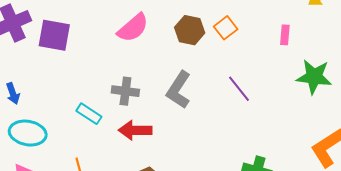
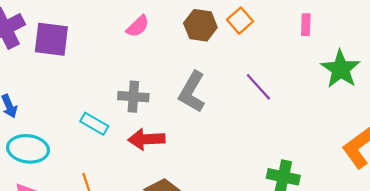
pink semicircle: (133, 28) -> (138, 26), size x0.7
green star: (314, 77) -> (341, 69), turned 30

